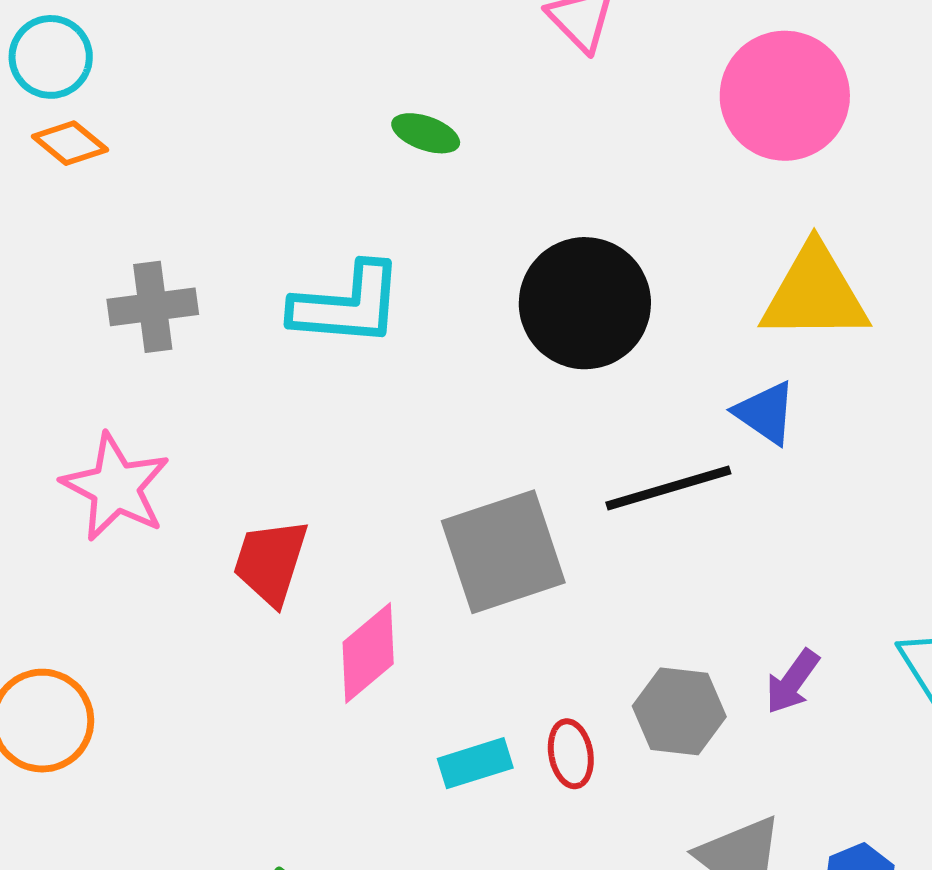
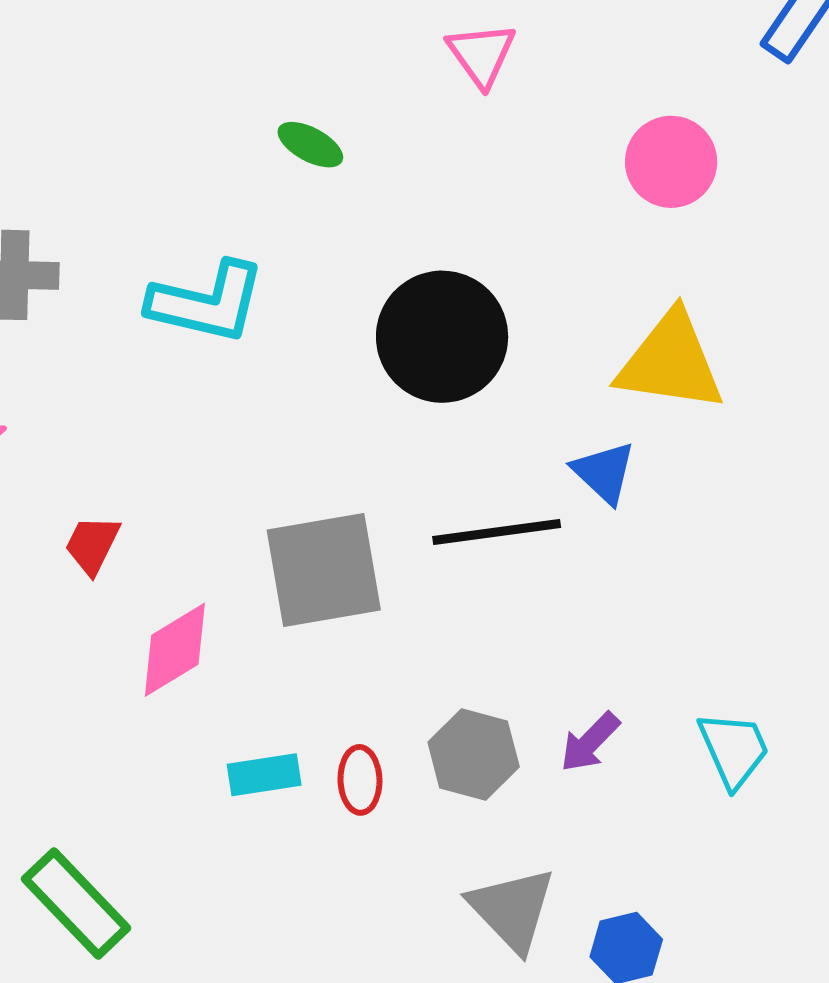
pink circle: (785, 96) -> (671, 162), size x0.7
red trapezoid: (271, 562) -> (92, 545), size x0.7

